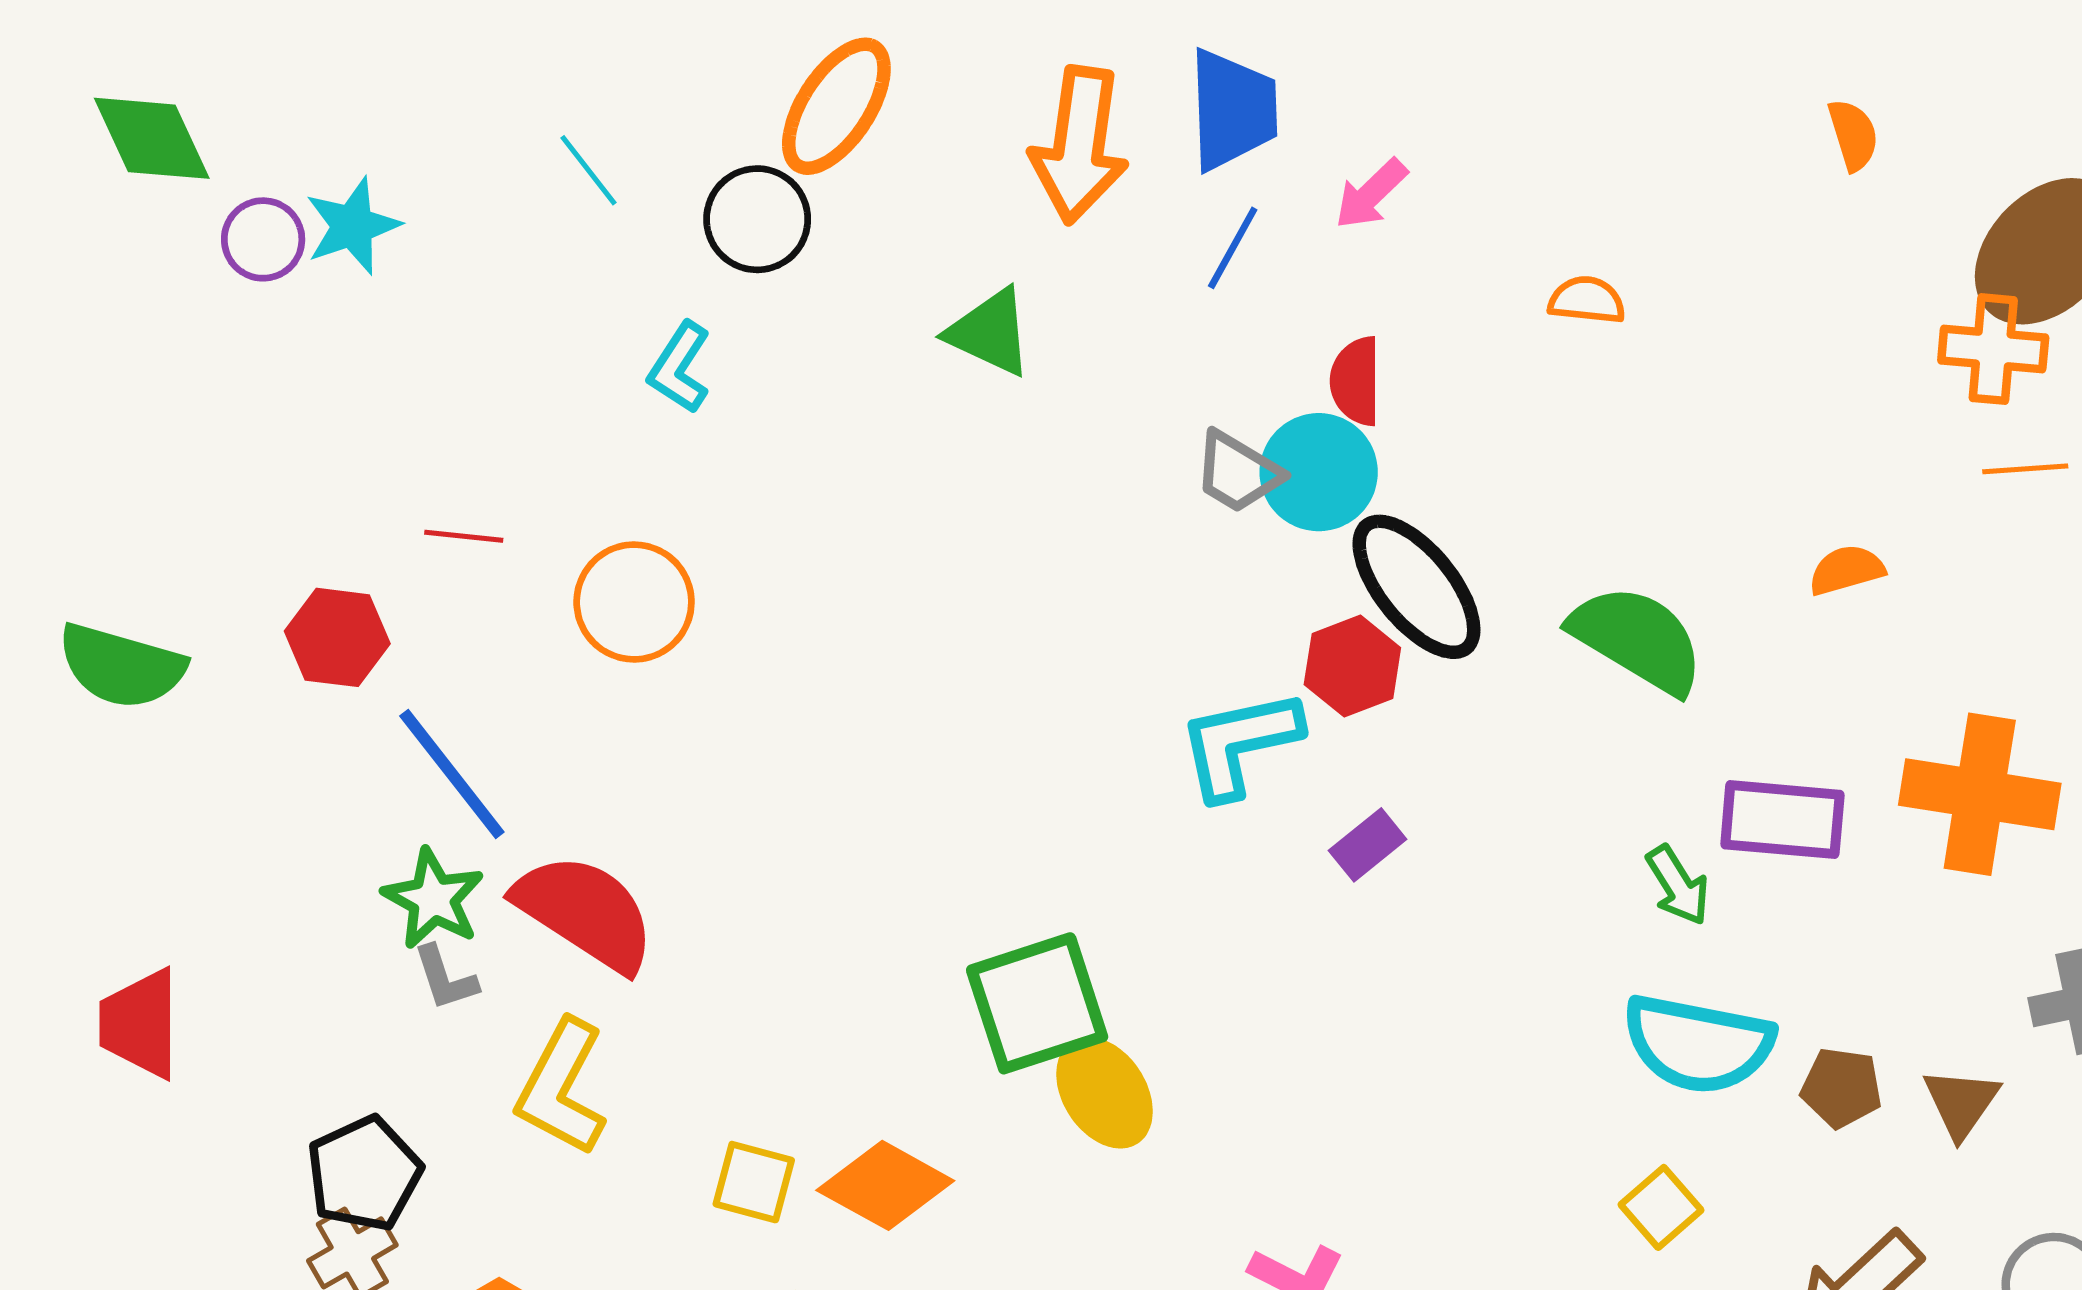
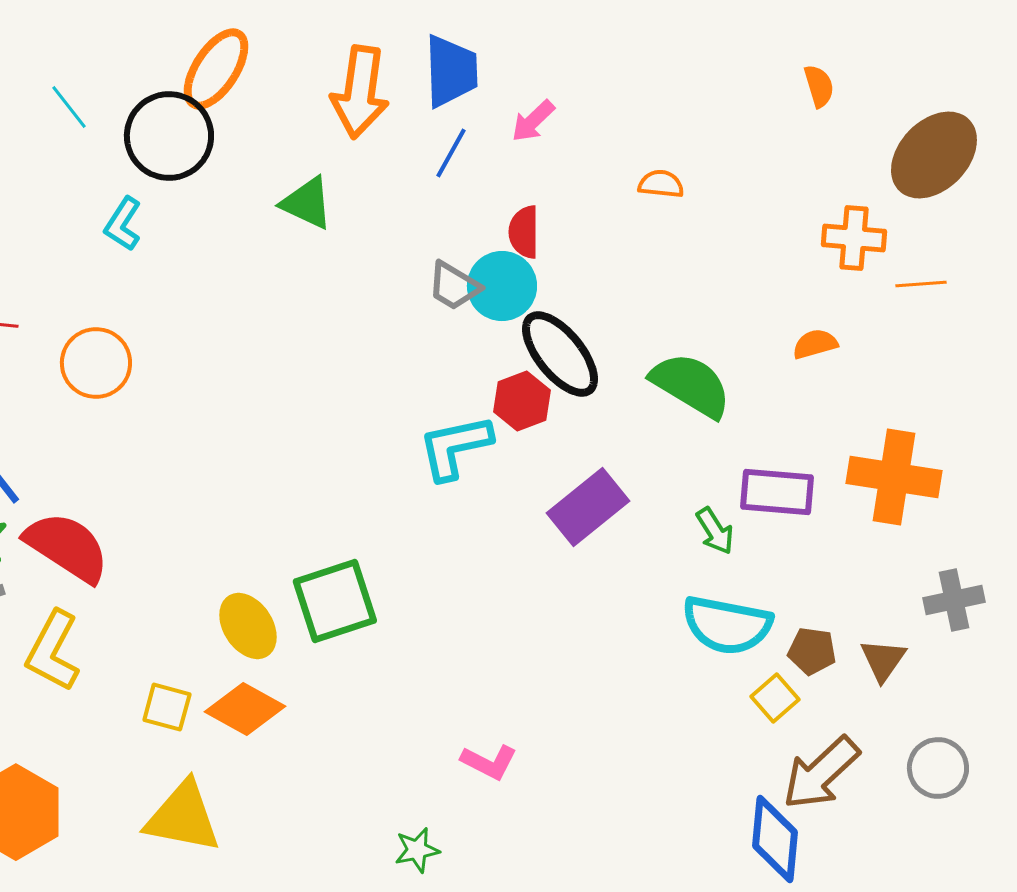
black circle: (757, 219) -> (169, 136), size x1.4
orange cross: (1993, 349) -> (854, 238), moved
purple rectangle: (1368, 845) -> (588, 507), moved, size x1.8
yellow ellipse: (1105, 1093) -> (248, 626), moved
yellow square: (1661, 1207) -> (775, 698), moved

